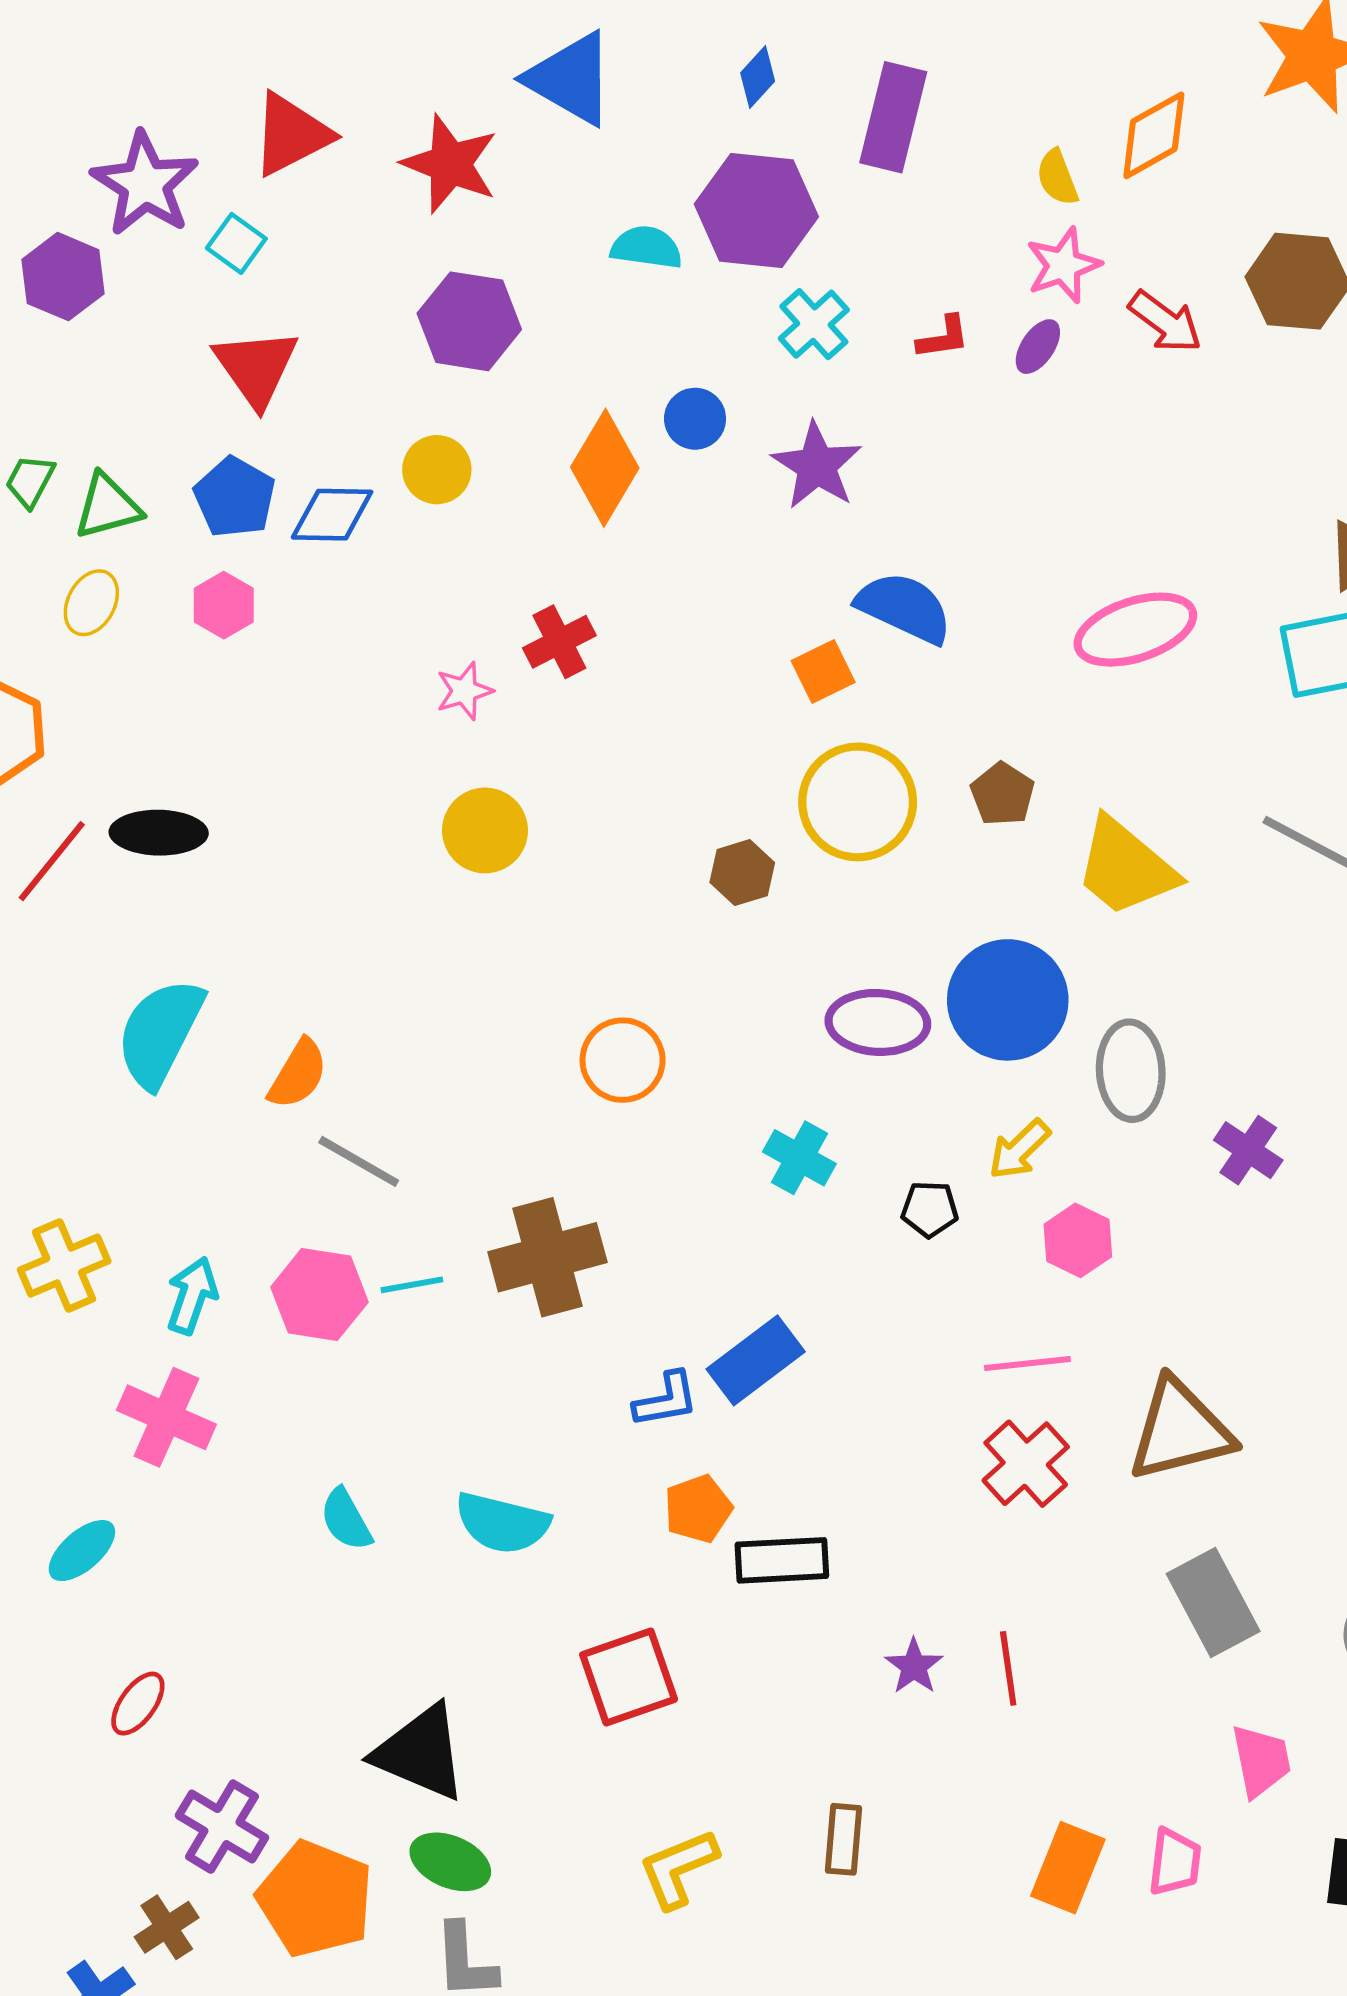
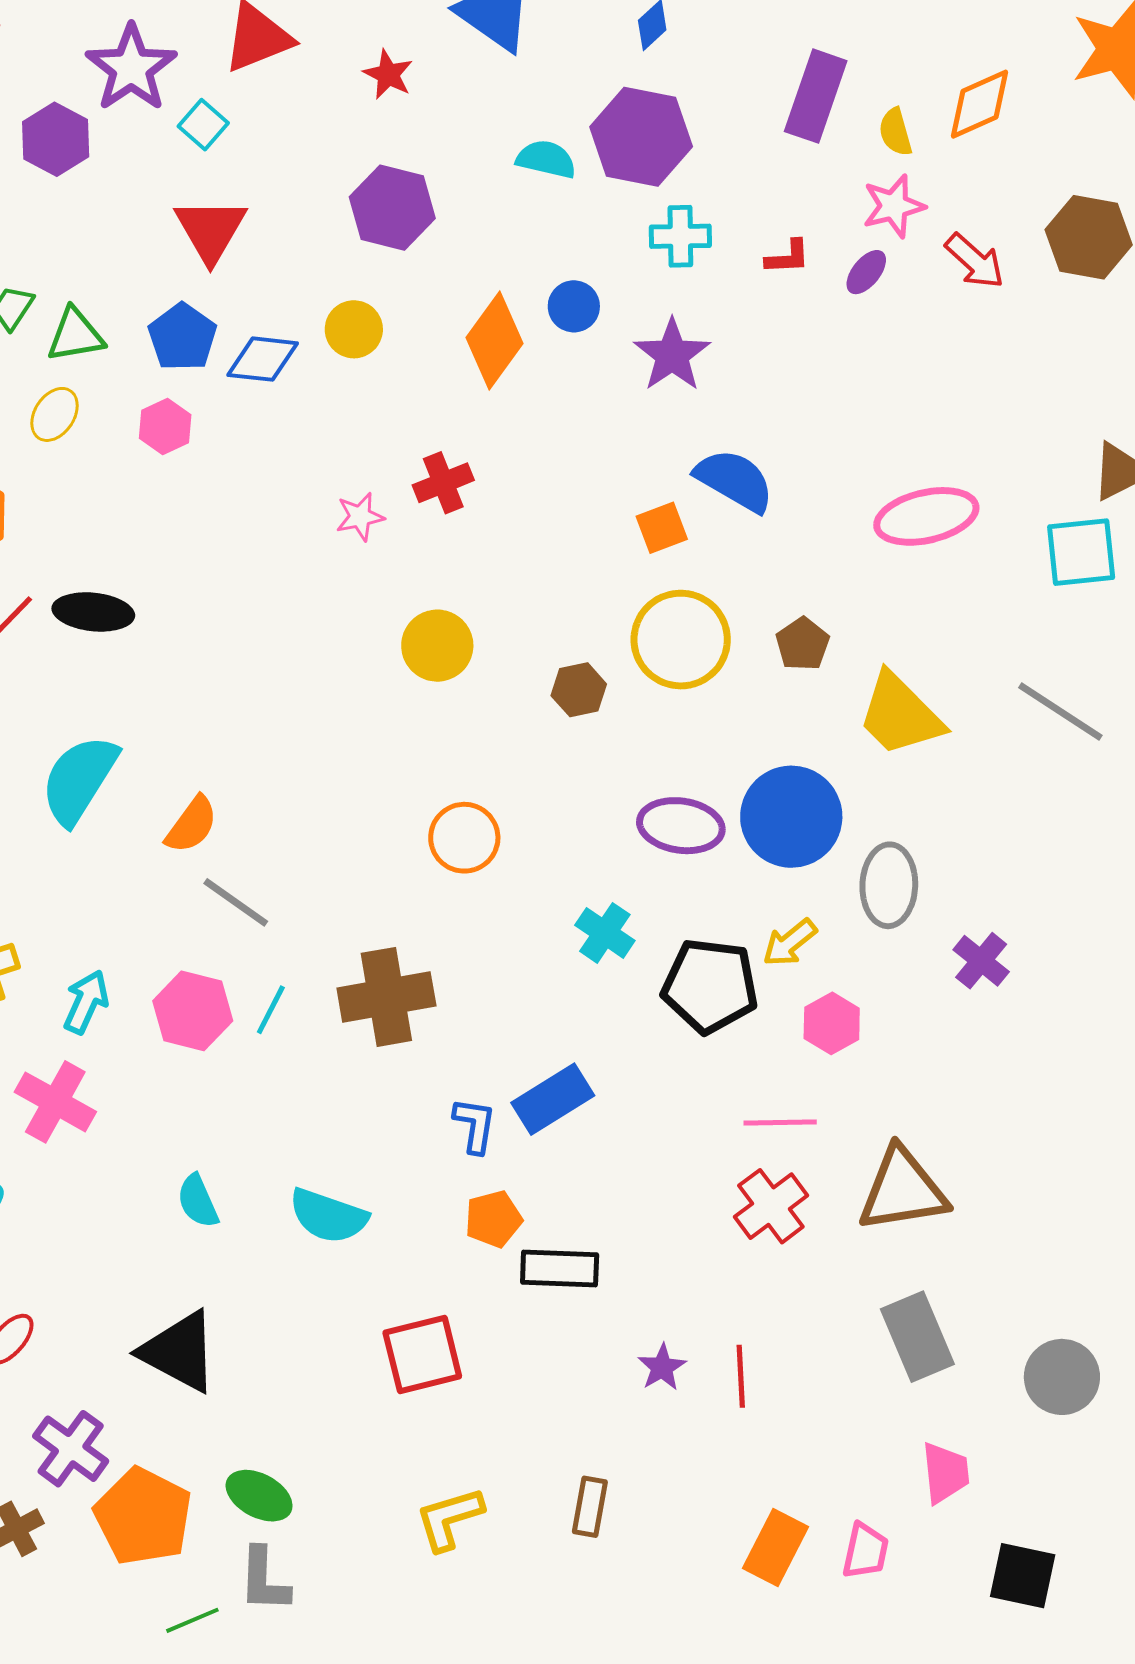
purple rectangle: (893, 117) -> (816, 96), moved
red star: (450, 164) -> (388, 74), size x0.6
cyan cross: (814, 324) -> (680, 236), turned 36
yellow circle: (485, 830) -> (437, 646), moved
black pentagon: (930, 1209) -> (710, 986), size x2.0
cyan line: (412, 1285) -> (271, 1010), turned -58
blue L-shape: (666, 1400) -> (475, 1125), turned -76
black triangle: (421, 1753) -> (179, 1352), moved

